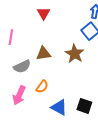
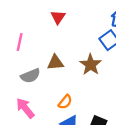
orange semicircle: (42, 87) -> (65, 102), moved
pink arrow: (19, 95) -> (25, 108), turned 114

